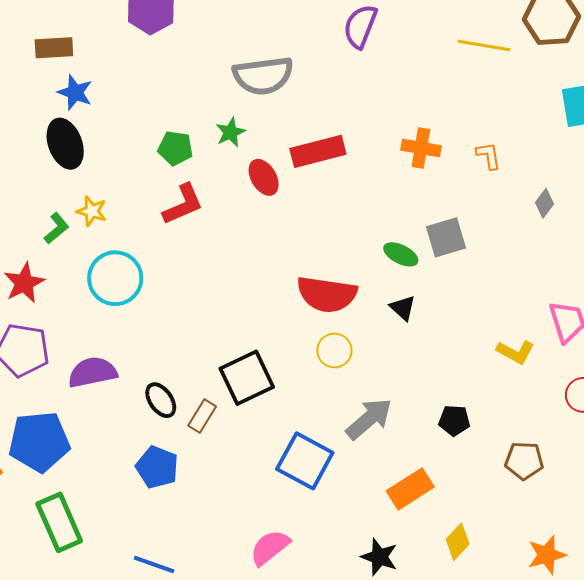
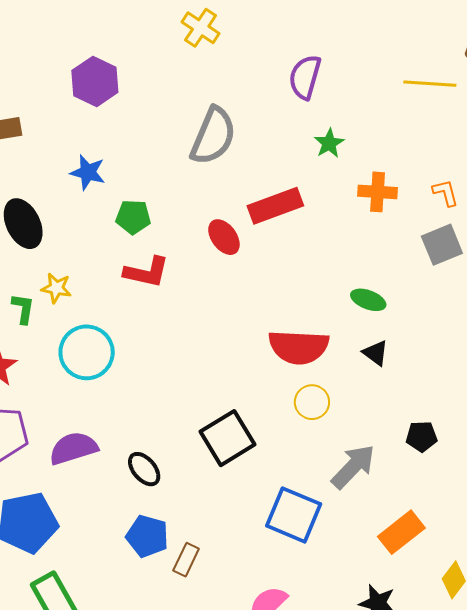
gray semicircle: (263, 76) -> (213, 136), turned -54
blue star: (75, 92) -> (88, 172), moved
green star: (231, 132) -> (329, 143), moved
red L-shape: (183, 204) -> (147, 272), turned 42
green L-shape: (57, 228) -> (23, 309), turned -36
gray square: (446, 237) -> (442, 245), moved
brown rectangle: (202, 416) -> (186, 560), moved
black pentagon: (454, 421) -> (422, 436), moved

